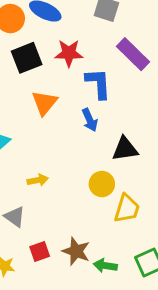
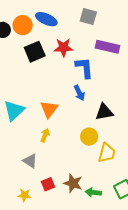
purple rectangle: (133, 54) -> (108, 47), turned -30
orange triangle: (44, 103) -> (49, 109), moved
yellow arrow: (38, 180) -> (45, 135), turned -56

